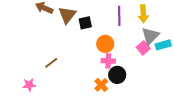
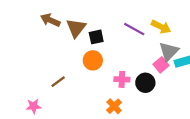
yellow arrow: (143, 14) -> (161, 27), turned -60
purple line: (119, 16) -> (134, 29), turned -60
orange circle: (105, 44) -> (93, 60), moved
black circle: (117, 75) -> (145, 83), moved

